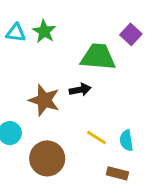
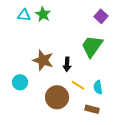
green trapezoid: (98, 57) -> (92, 46), moved, turned -60
black arrow: (80, 90) -> (67, 64), moved, turned 104
brown circle: (47, 158) -> (57, 97), moved

